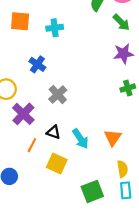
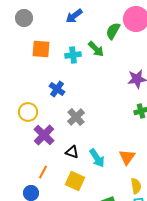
green arrow: (121, 22) -> (96, 49), moved
orange line: (32, 145) -> (43, 172), moved

